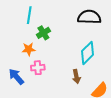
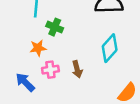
green cross: (43, 33) -> (55, 27), turned -32
brown arrow: (76, 76) -> (77, 69), moved

